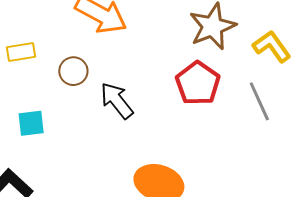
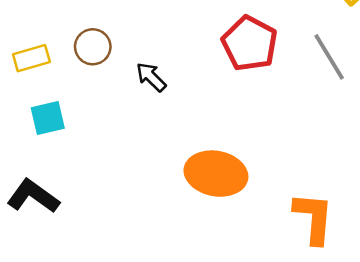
yellow rectangle: (21, 52) -> (31, 58), moved
black arrow: (117, 100) -> (151, 77), size x0.7

